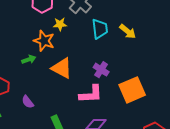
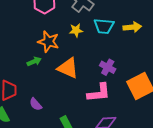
yellow star: (60, 24) -> (76, 30), moved
cyan trapezoid: (100, 29) -> (104, 26), turned 105
yellow arrow: (128, 31) -> (132, 27), turned -42

